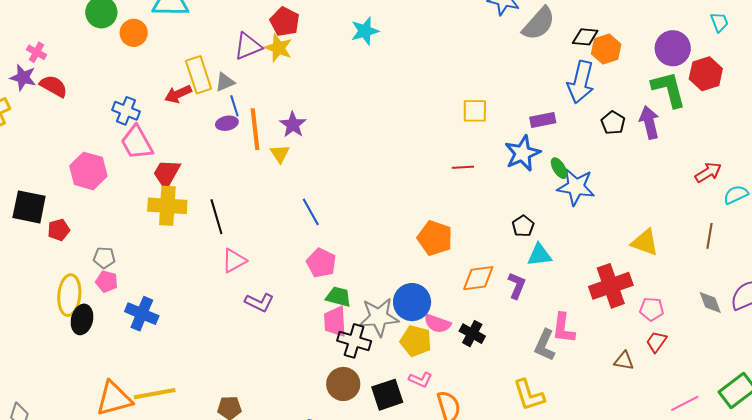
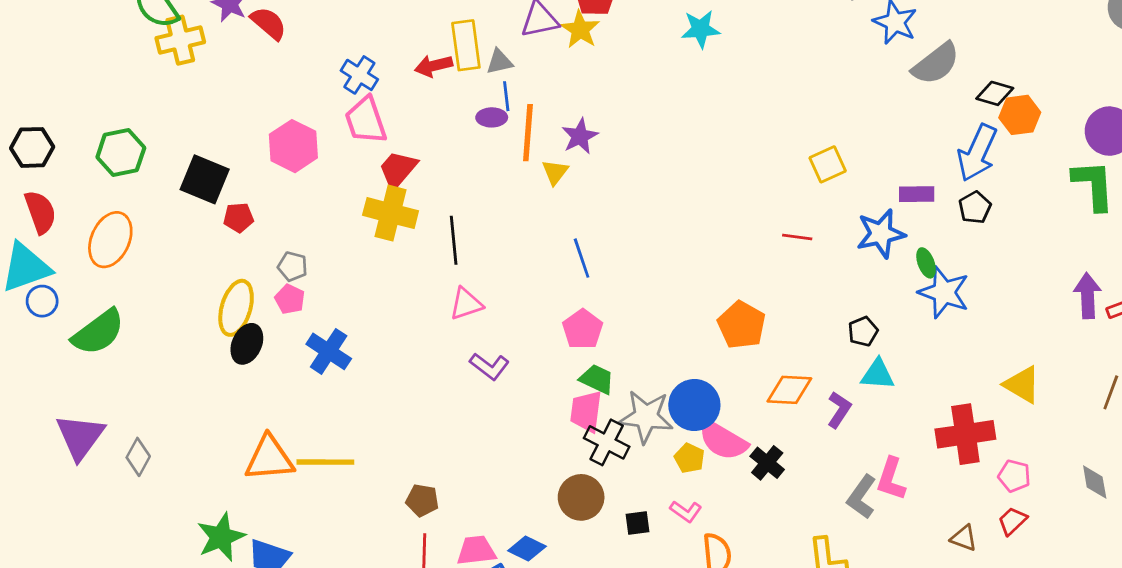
yellow square: (475, 111) -> (828, 164), turned -36
purple arrow: (649, 122) -> (1087, 296), moved
black pentagon: (613, 123) -> (975, 207), moved
pink semicircle: (437, 324) -> (723, 440), size x1.4
yellow pentagon: (416, 341) -> (689, 458), size x0.7
black square: (387, 395) -> (637, 523), size x0.6

